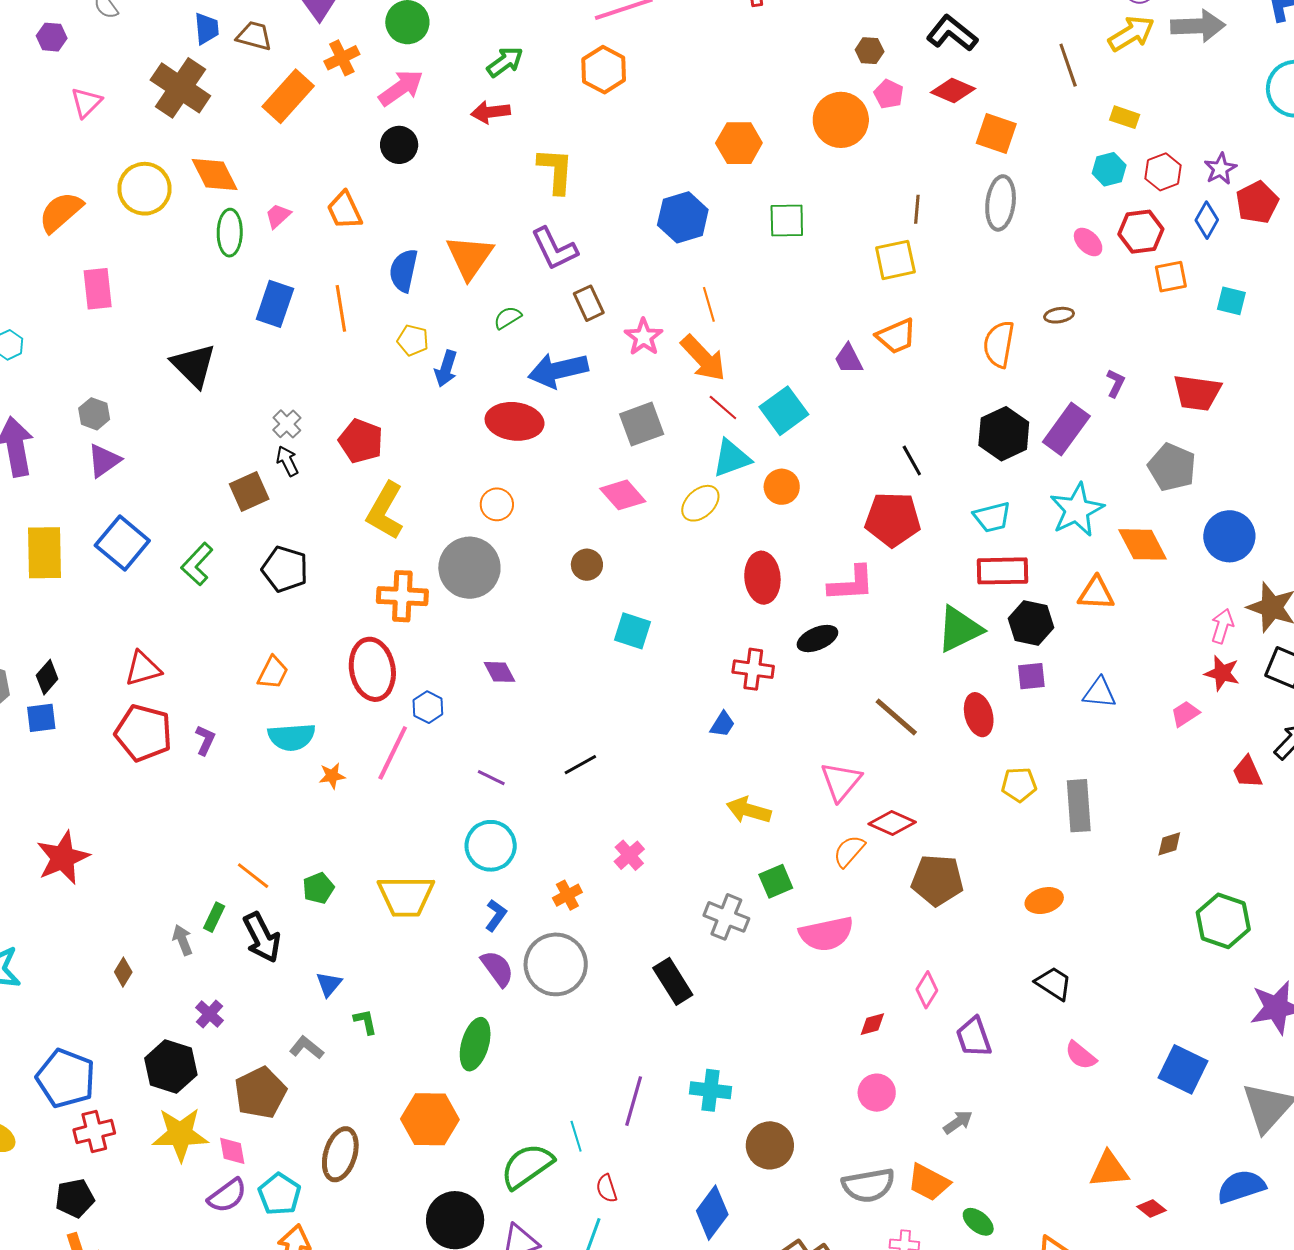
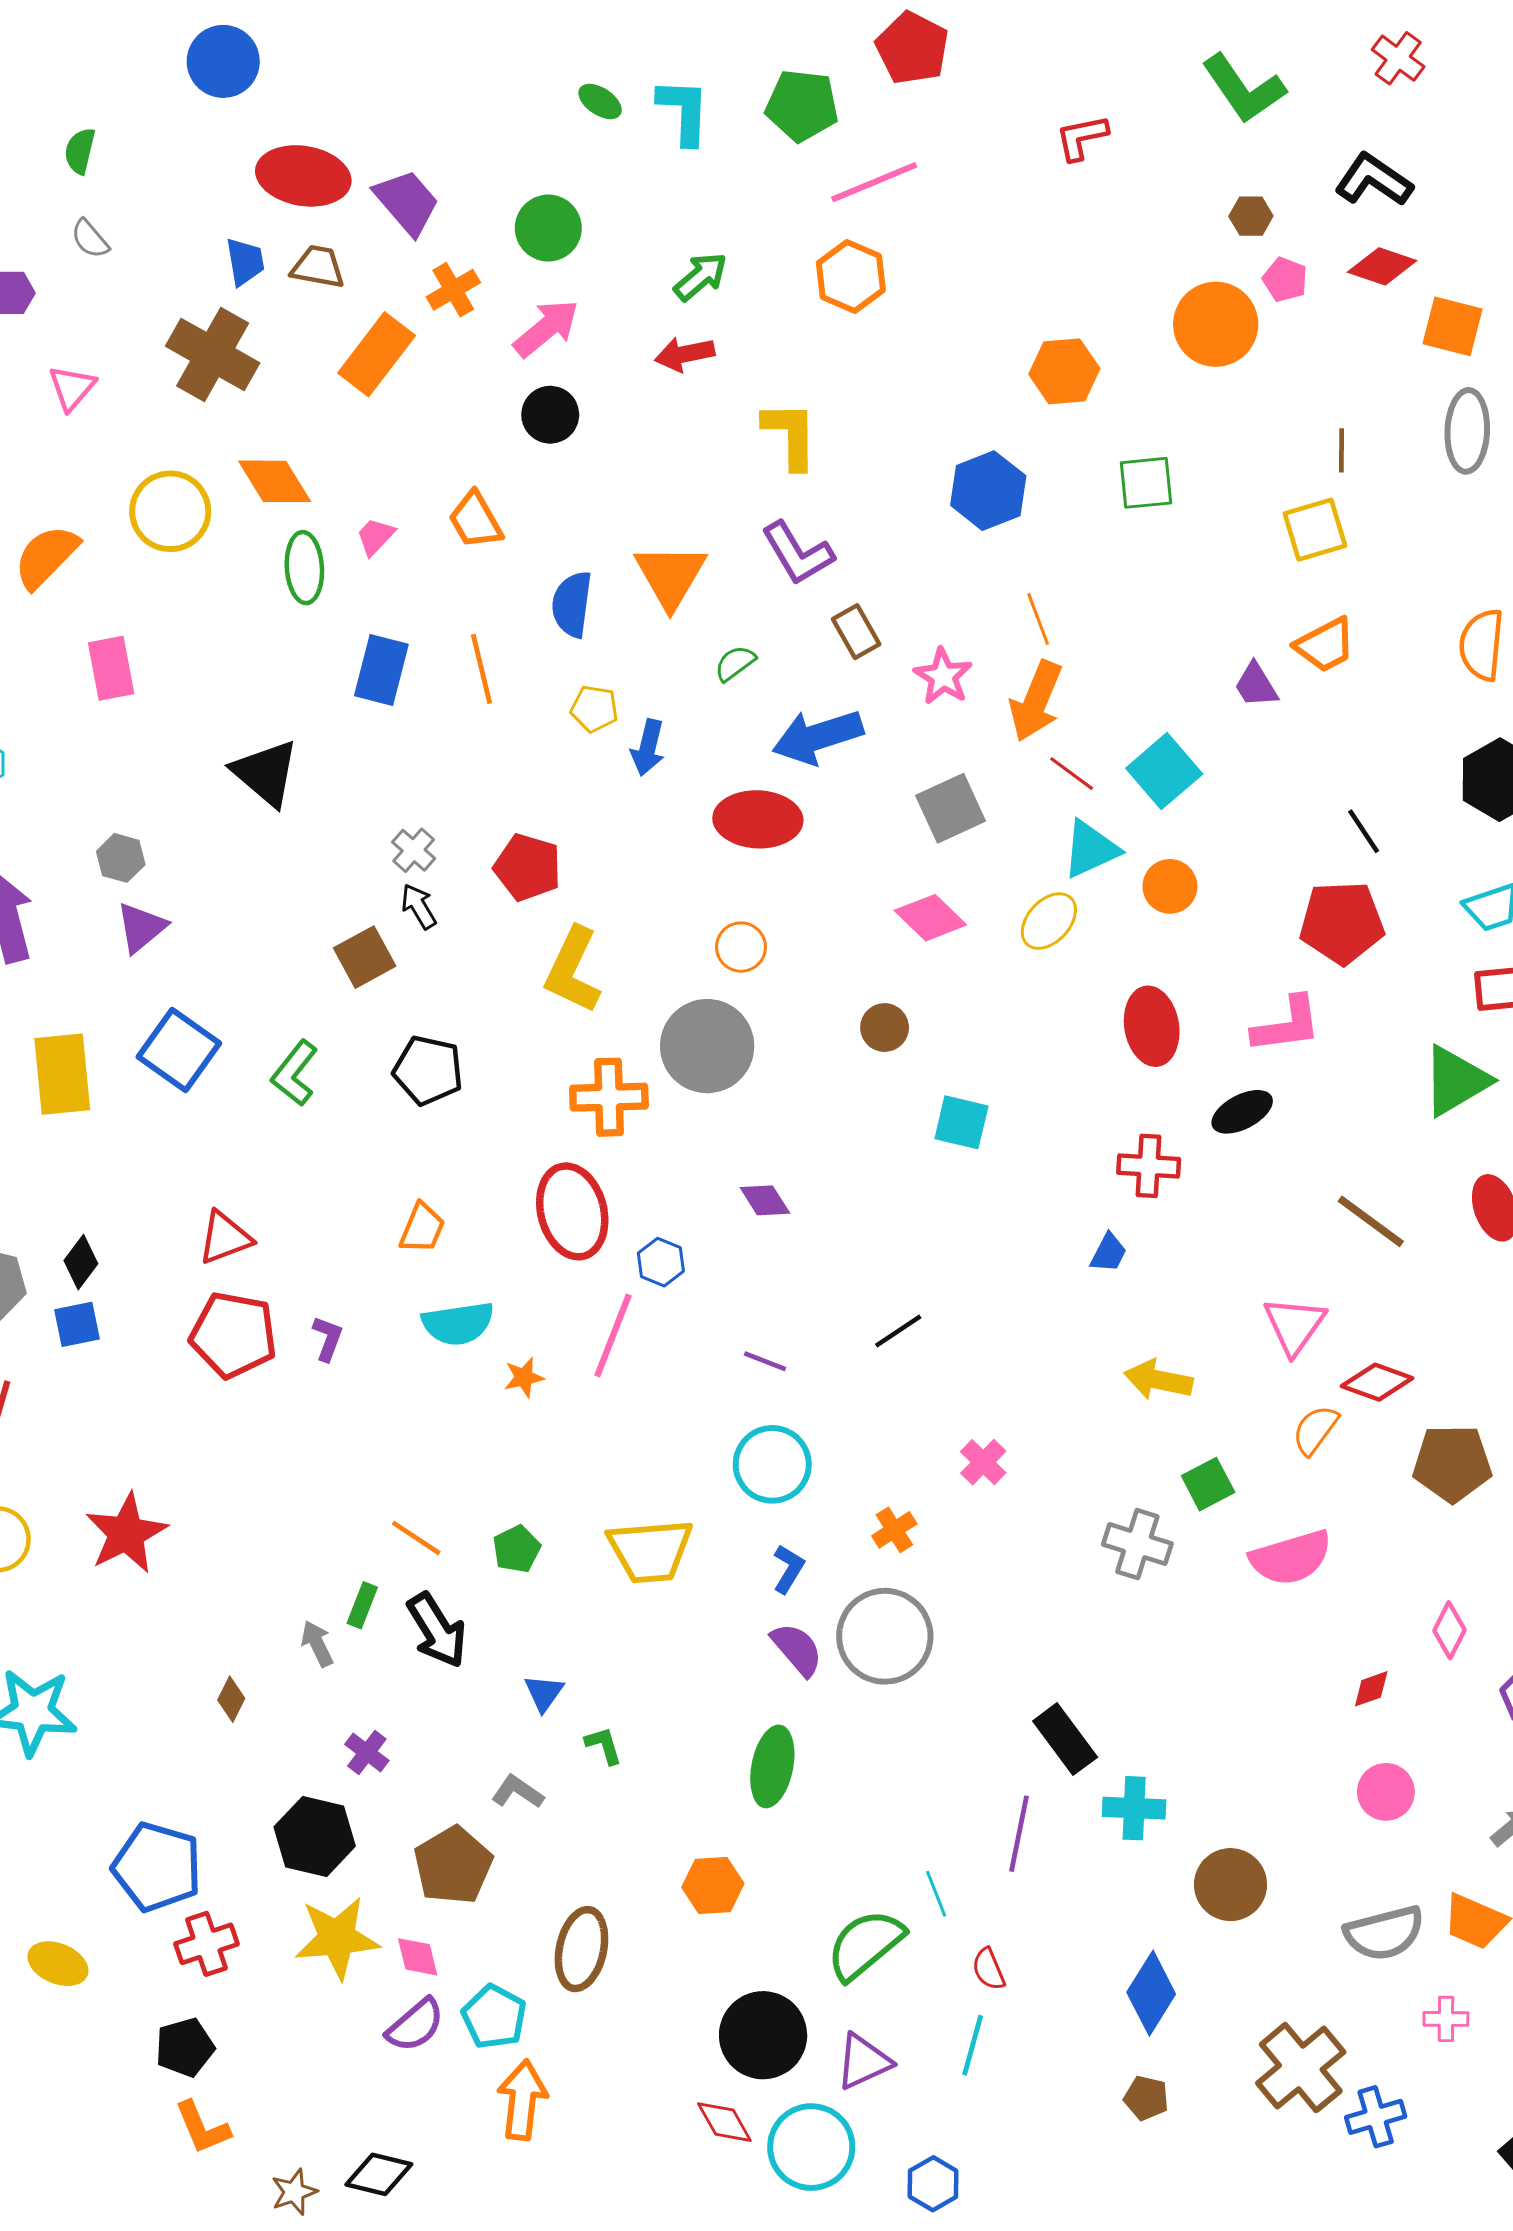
orange arrow: (703, 358) -> (1036, 701), turned 70
black rectangle: (673, 981) -> (1065, 1739), moved
orange hexagon: (430, 1119) -> (713, 1885), size x0.7

